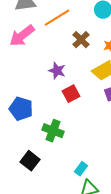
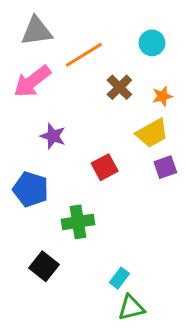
purple star: (57, 71) -> (53, 136), moved
green cross: (53, 131) -> (78, 222), turned -30

